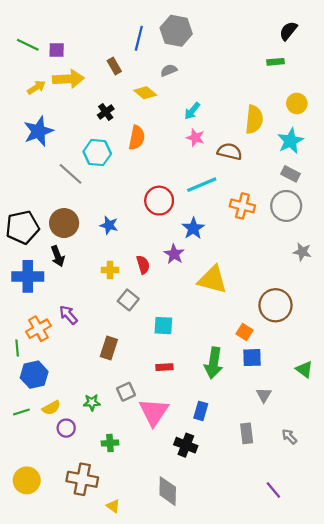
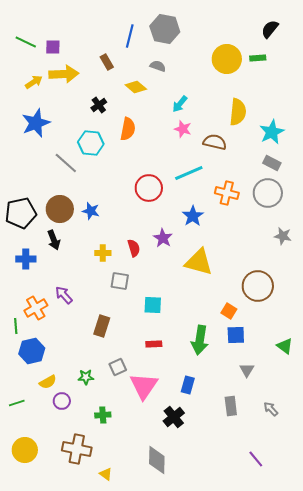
gray semicircle: (169, 70) -> (158, 66), turned 42
yellow circle: (297, 103) -> (227, 59), moved, size x1.5
blue star: (109, 225) -> (91, 211), moved
blue star: (193, 228) -> (193, 216), moved
blue cross: (28, 276) -> (26, 259), size x0.7
gray square: (128, 300) -> (120, 281), turned -30
green line: (21, 412) -> (17, 403), moved
black cross: (186, 445) -> (174, 417), turned 30

